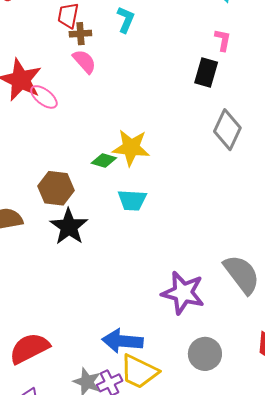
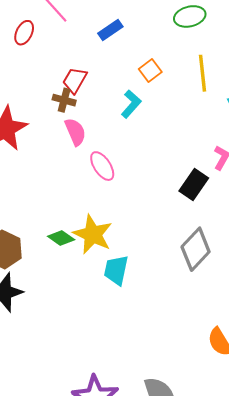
brown cross: (80, 34) -> (64, 100), moved
pink ellipse: (44, 97) -> (102, 166), moved
cyan trapezoid: (132, 200) -> (116, 270), moved, turned 80

